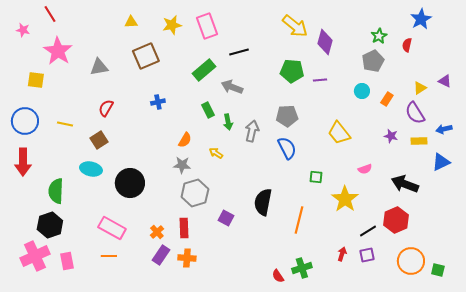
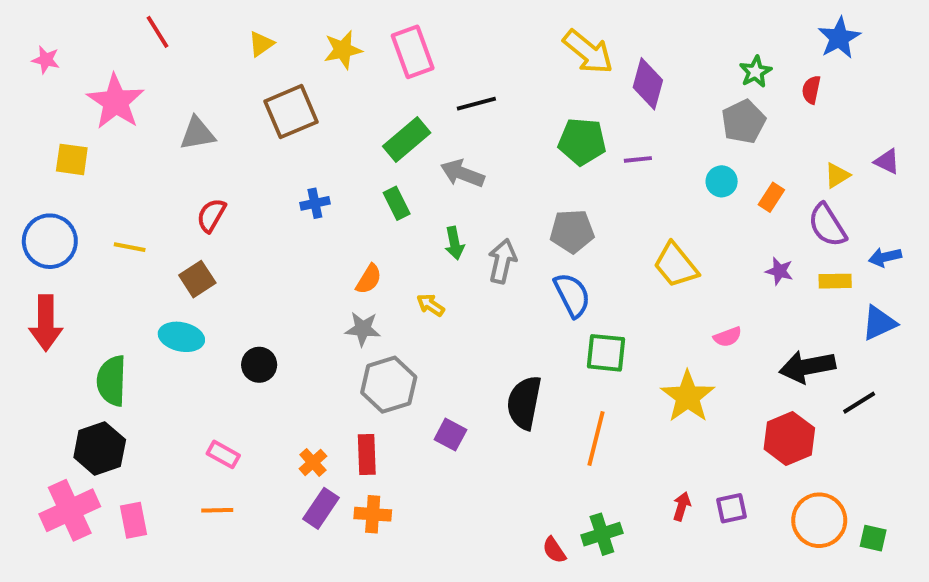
red line: (50, 14) -> (157, 32), moved
yellow triangle: (131, 22) -> (261, 44), turned -32
green rectangle: (208, 110) -> (397, 203), moved
green square: (316, 177) -> (606, 353), moved, size x1.5
black circle: (130, 183) -> (259, 365), size x0.6
black arrow: (405, 184) -> (807, 367), turned -32
pink rectangle: (112, 228) -> (223, 454), size x0.6
black line: (368, 231) -> (859, 403), moved

